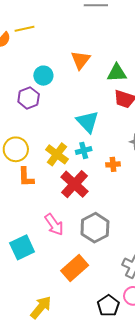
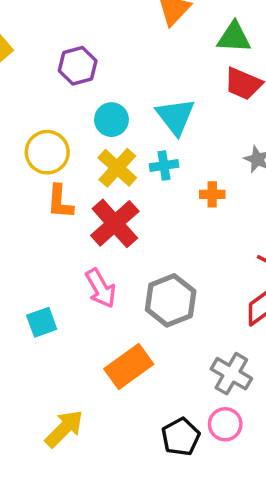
cyan circle: (43, 76) -> (111, 120), moved
red cross: (74, 184) -> (115, 223), moved
cyan square: (22, 247) -> (42, 322), size x0.7

